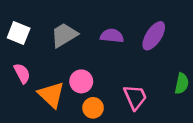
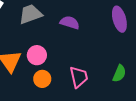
purple ellipse: (154, 36) -> (119, 19), moved, turned -60

